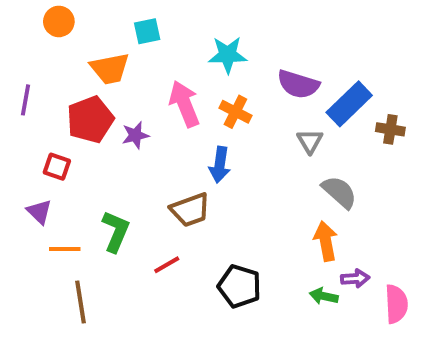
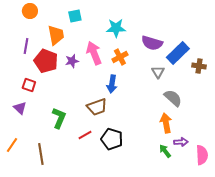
orange trapezoid: (110, 69) -> (56, 35), turned -90
purple line: (26, 100) -> (26, 46), moved
orange cross: (235, 112) -> (120, 57), turned 35
red pentagon: (90, 120) -> (46, 61), turned -30
purple star: (135, 135) -> (72, 61), moved
orange line: (65, 249) -> (12, 145), moved, turned -56
black pentagon: (239, 286) -> (112, 139), moved
green arrow: (324, 296) -> (165, 151), turned 40

